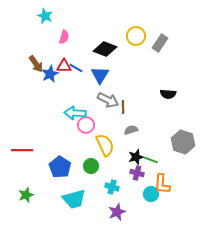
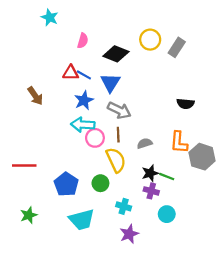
pink semicircle: (64, 37) -> (83, 41), moved
brown arrow: (36, 64) -> (35, 96), moved
blue star: (50, 74) -> (84, 100), moved
brown line: (123, 107) -> (118, 135), moved
orange L-shape: (162, 184) -> (179, 142), moved

